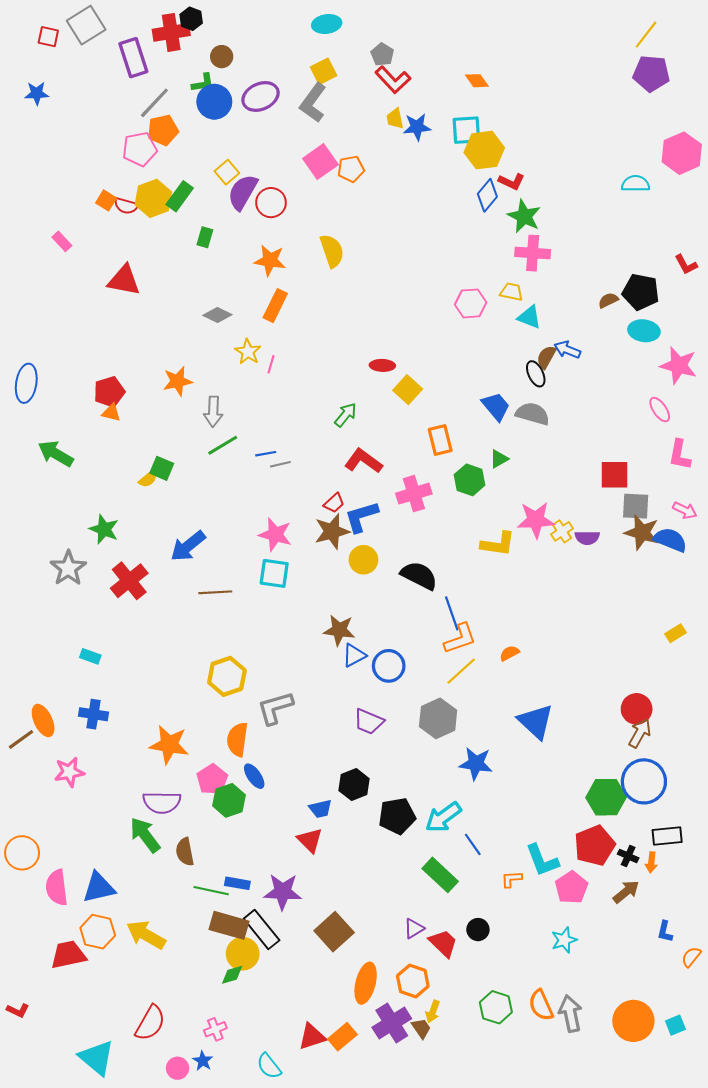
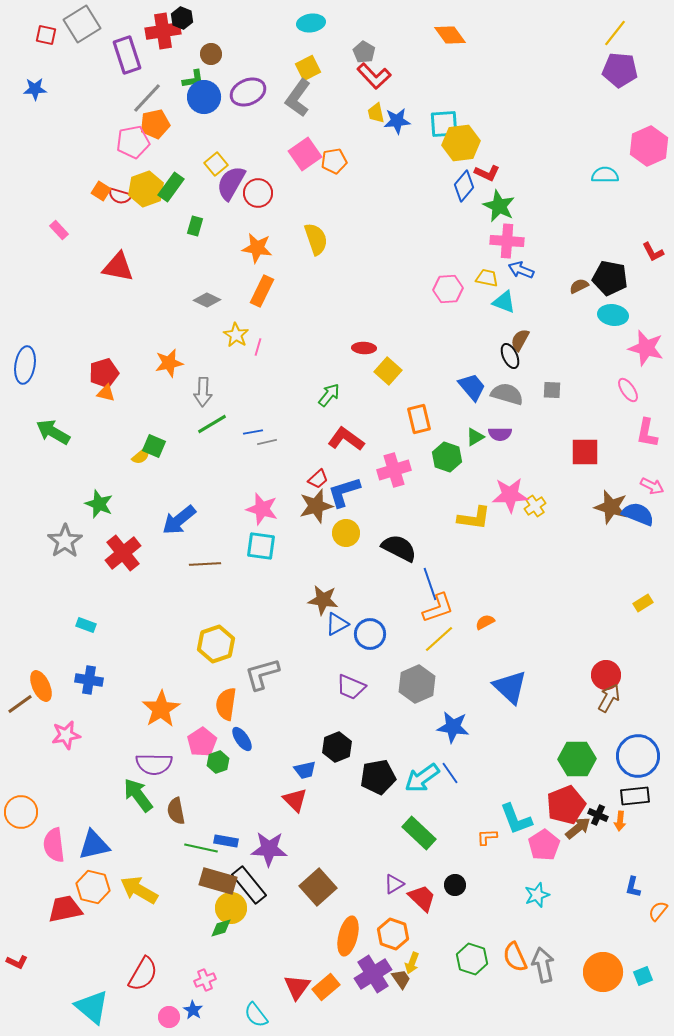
orange diamond: (477, 81) -> (450, 35), moved, size x1.4
blue arrow: (567, 350) -> (521, 270), moved
gray square: (636, 506) -> (552, 390), moved, size x0.7
purple semicircle: (587, 538) -> (500, 434), moved
orange star: (169, 745) -> (161, 709), turned 30
blue circle: (644, 781) -> (638, 756), moved
green hexagon: (229, 800) -> (218, 762), size x0.7
blue line: (473, 844) -> (450, 773), moved
brown arrow: (626, 892) -> (578, 828), moved
red triangle: (312, 1037) -> (297, 987), turned -36

